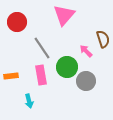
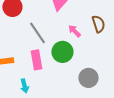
pink arrow: (86, 51) -> (74, 31), moved
gray circle: (86, 81) -> (88, 78), moved

